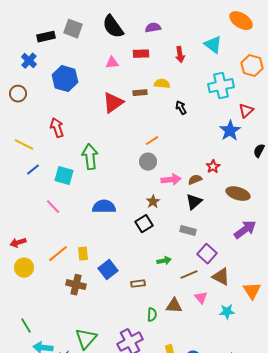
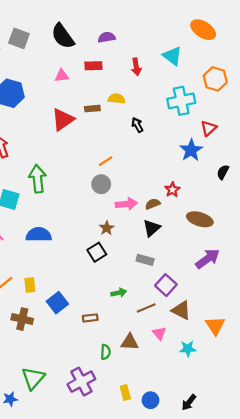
blue semicircle: (104, 207) -> (39, 235), moved

